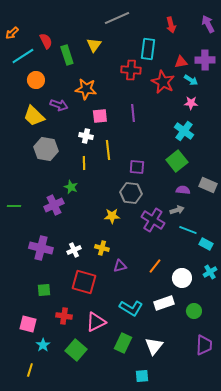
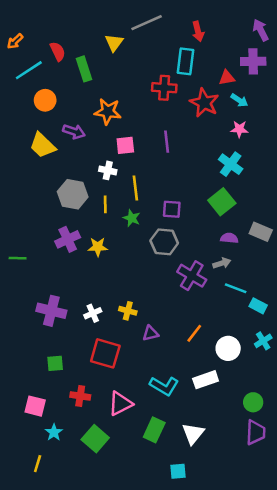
red arrow: (171, 25) -> (198, 31), moved
yellow triangle: (94, 45) -> (114, 43), moved
purple cross: (205, 60) -> (253, 61), moved
gray hexagon: (46, 149) -> (73, 194), moved
green star: (71, 187) -> (132, 218), moved
purple cross: (54, 205) -> (68, 239), moved
yellow star: (112, 216) -> (98, 247), moved
green circle: (194, 311) -> (253, 402), moved

